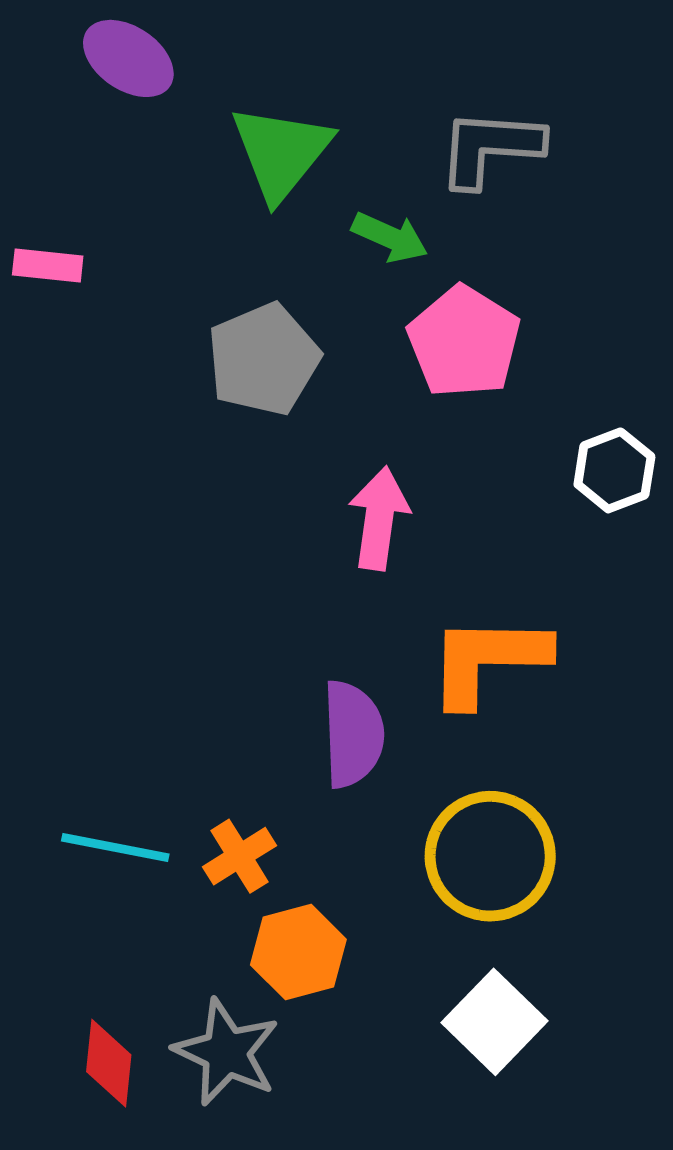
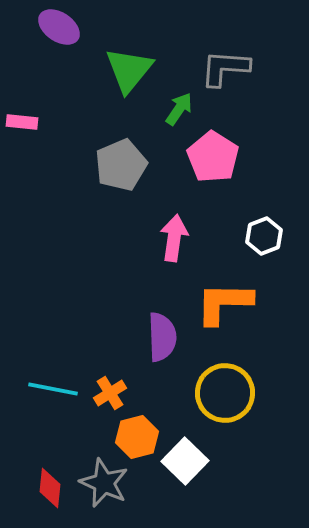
green arrow: (390, 237) -> (179, 109), turned -80
white hexagon: (614, 470) -> (264, 236), moved
white square: (495, 1022) -> (185, 461), moved

